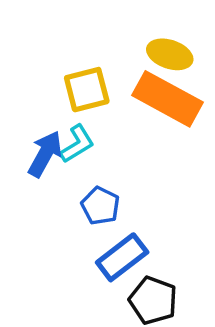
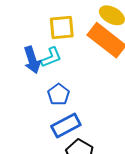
blue arrow: (45, 154) -> (32, 60), turned 124

